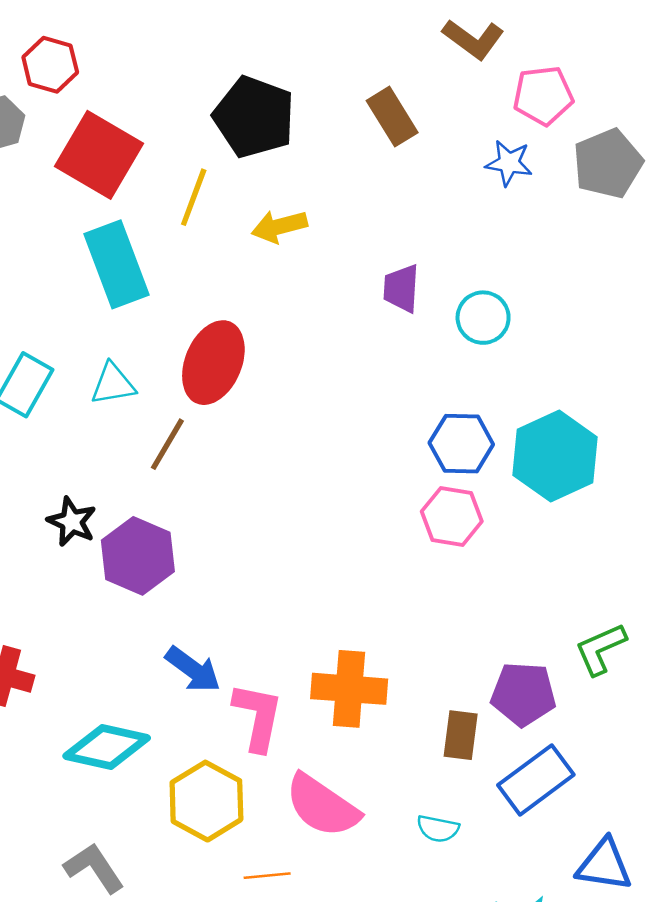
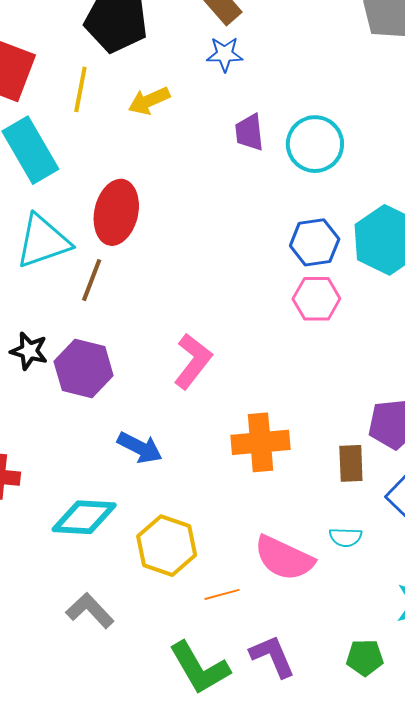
blue star: (509, 163) -> (225, 54), moved
cyan circle: (483, 318) -> (315, 144), size x1.4
cyan triangle: (113, 384) -> (43, 241), size x1.6
pink L-shape: (258, 717) -> (193, 361), moved, turned 36
pink semicircle: (322, 806) -> (284, 558), moved

